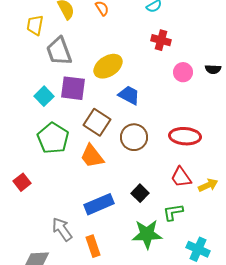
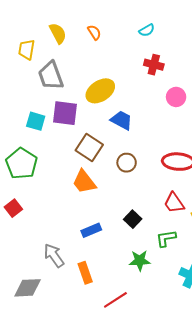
cyan square: (44, 96) -> (36, 121), turned -30
brown circle: (134, 137) -> (127, 163), size x0.7
green pentagon: (53, 138) -> (22, 164), moved
blue rectangle: (99, 204) -> (91, 230), size x0.7
green star: (147, 234) -> (140, 261), size x0.7

